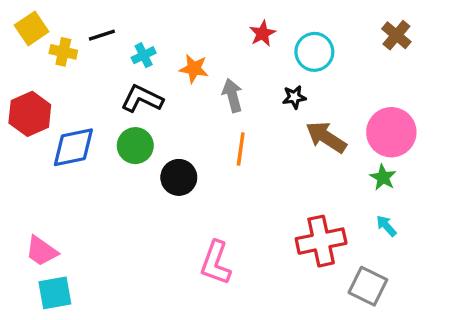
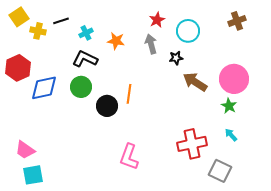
brown cross: (396, 35) -> (237, 21), turned 30
gray arrow: (232, 95) -> (151, 44), moved
orange line: (241, 149) -> (129, 94), moved

